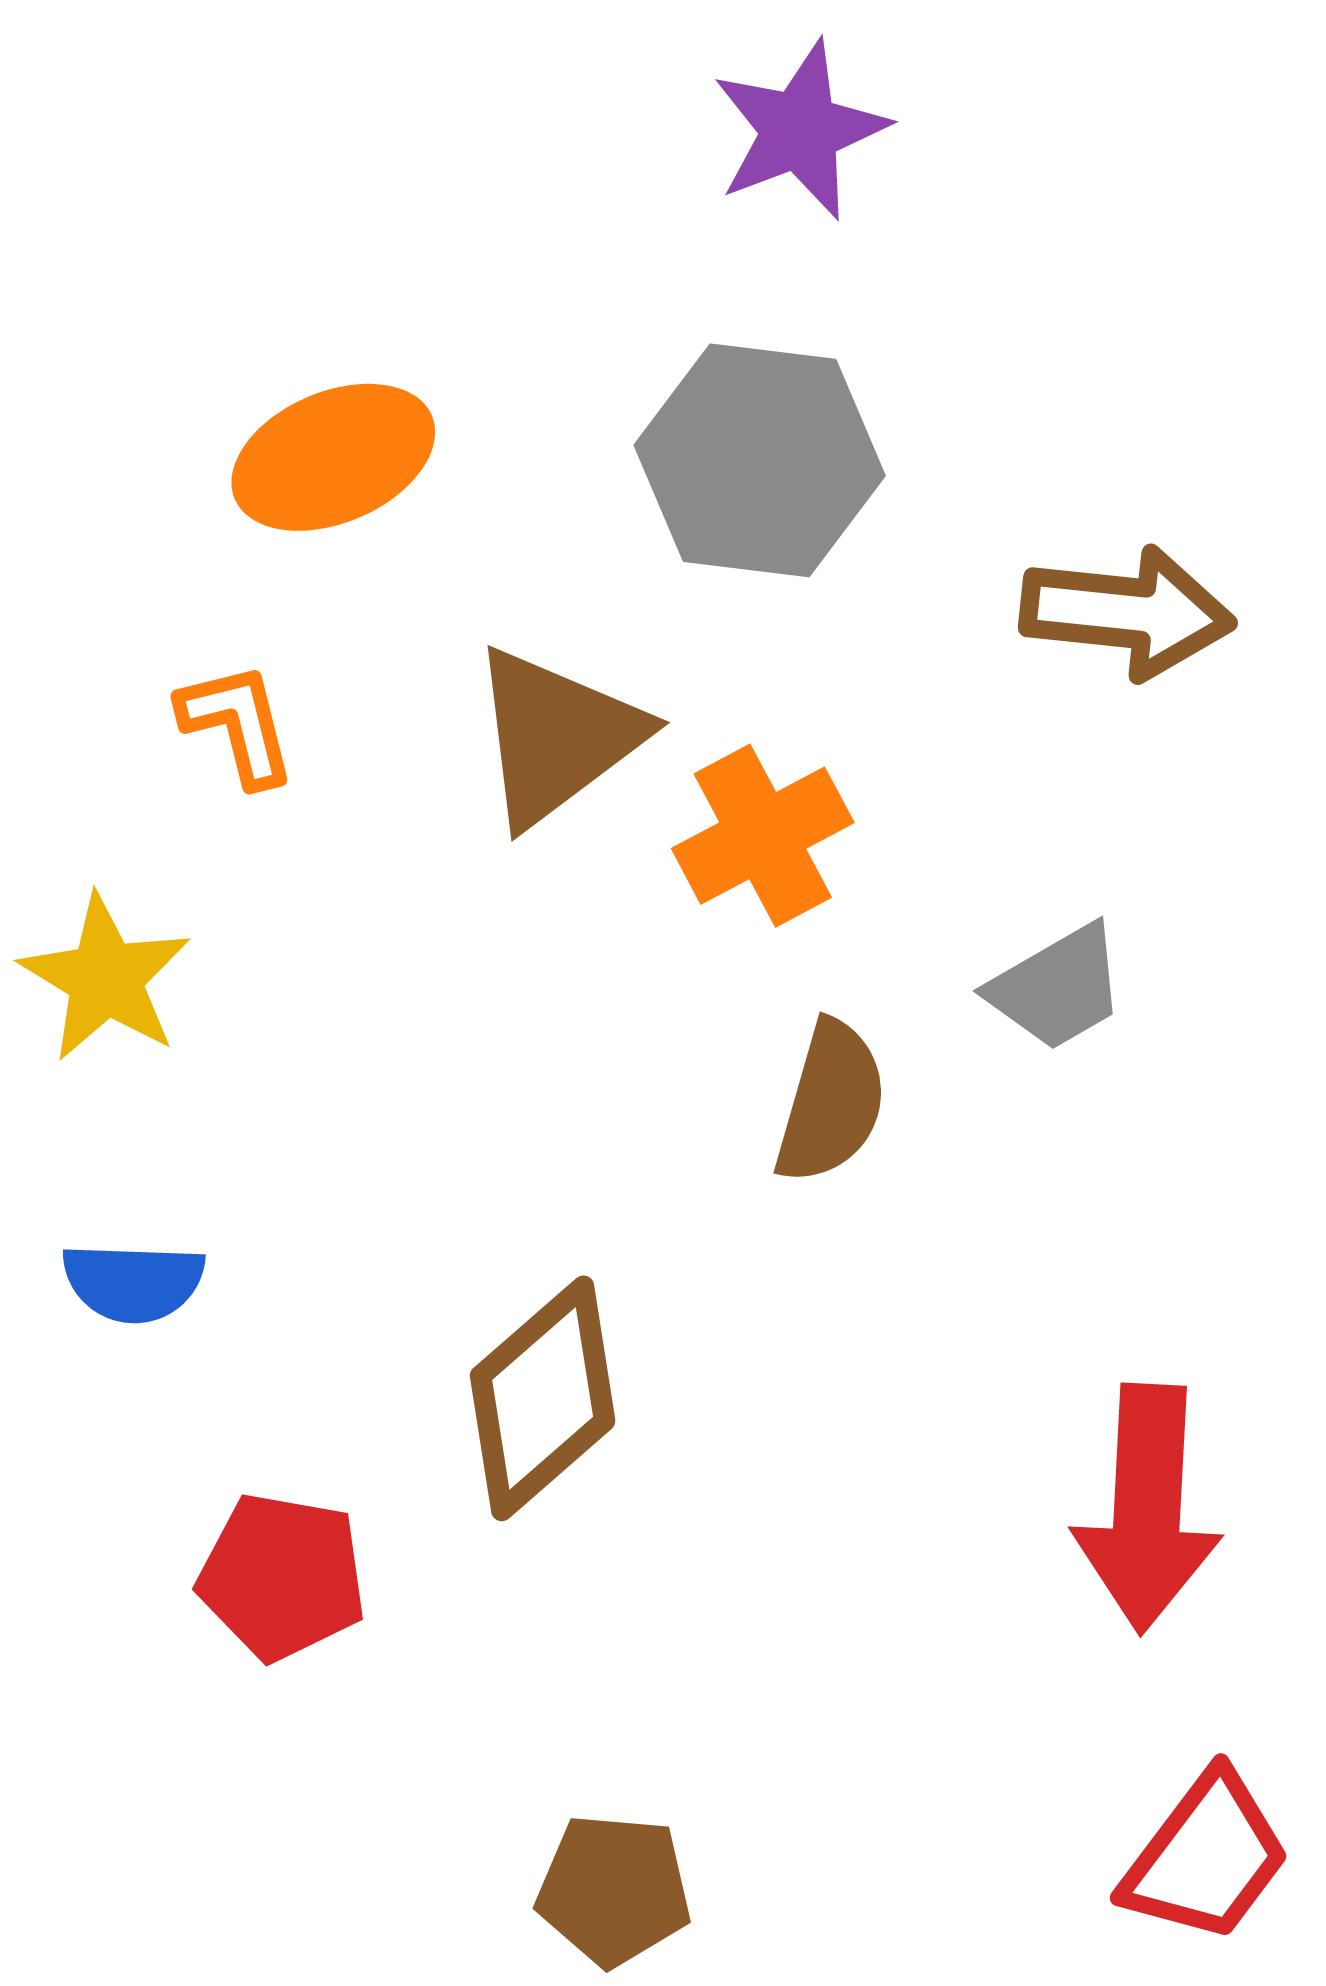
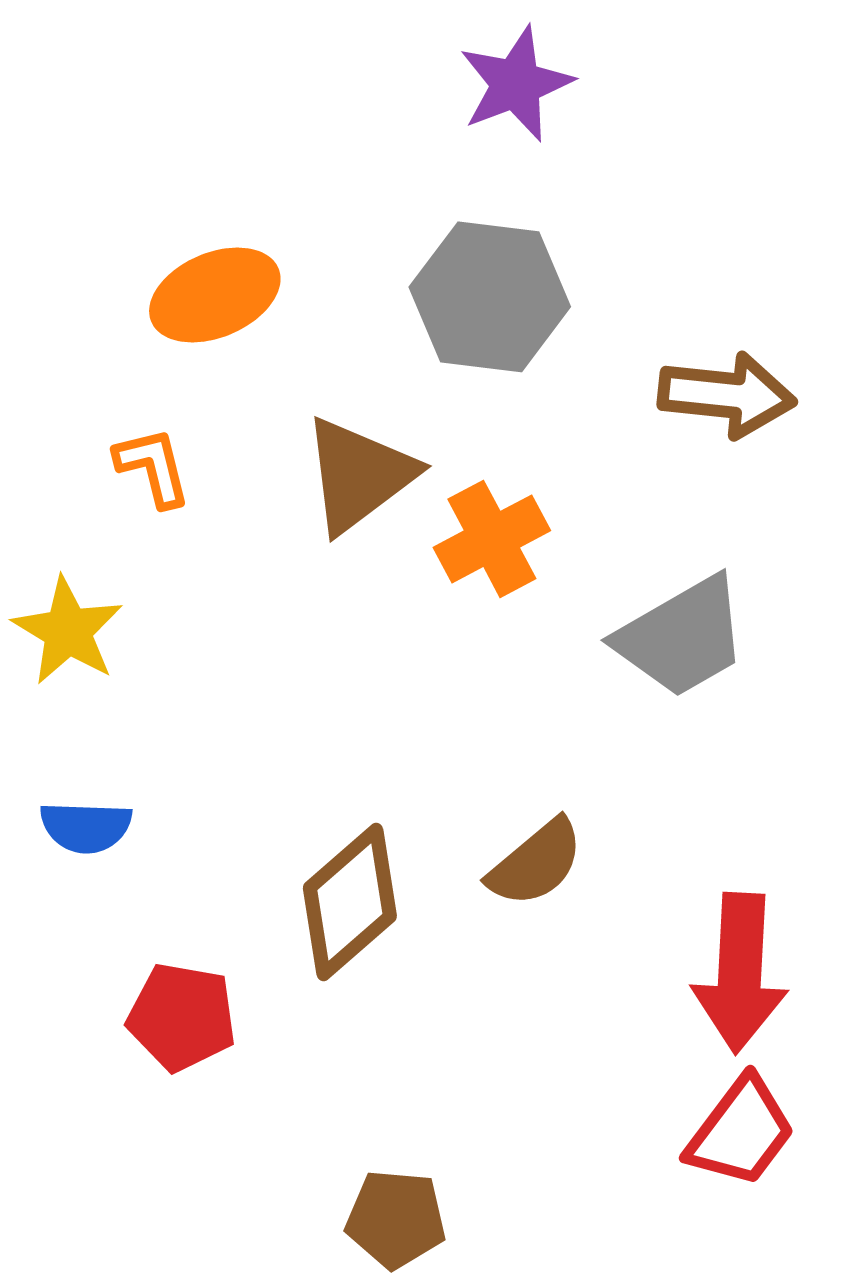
gray trapezoid: (1057, 988) -> (682, 637), size x1.5
brown semicircle: (831, 1102) -> (536, 863), moved, turned 34
red trapezoid: (1206, 1857) -> (741, 1132), moved

